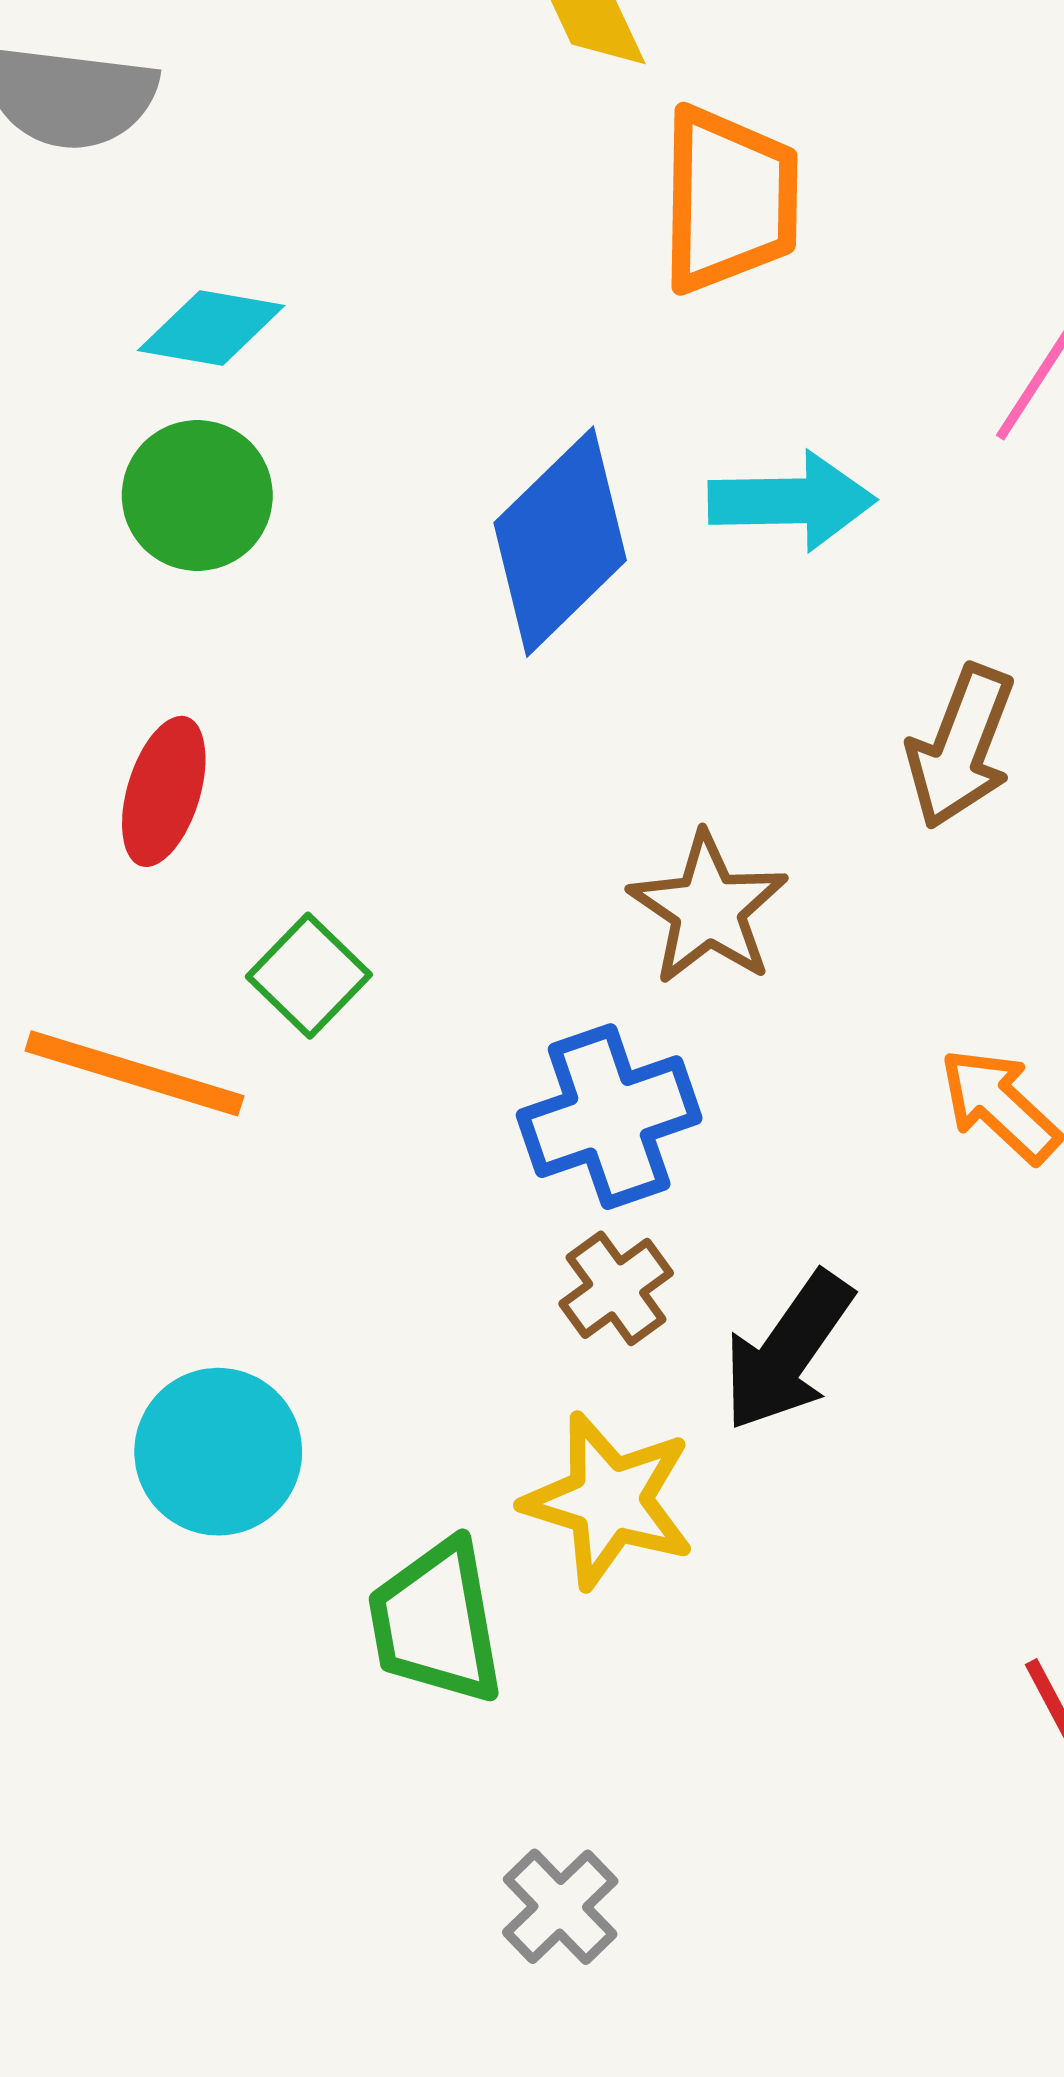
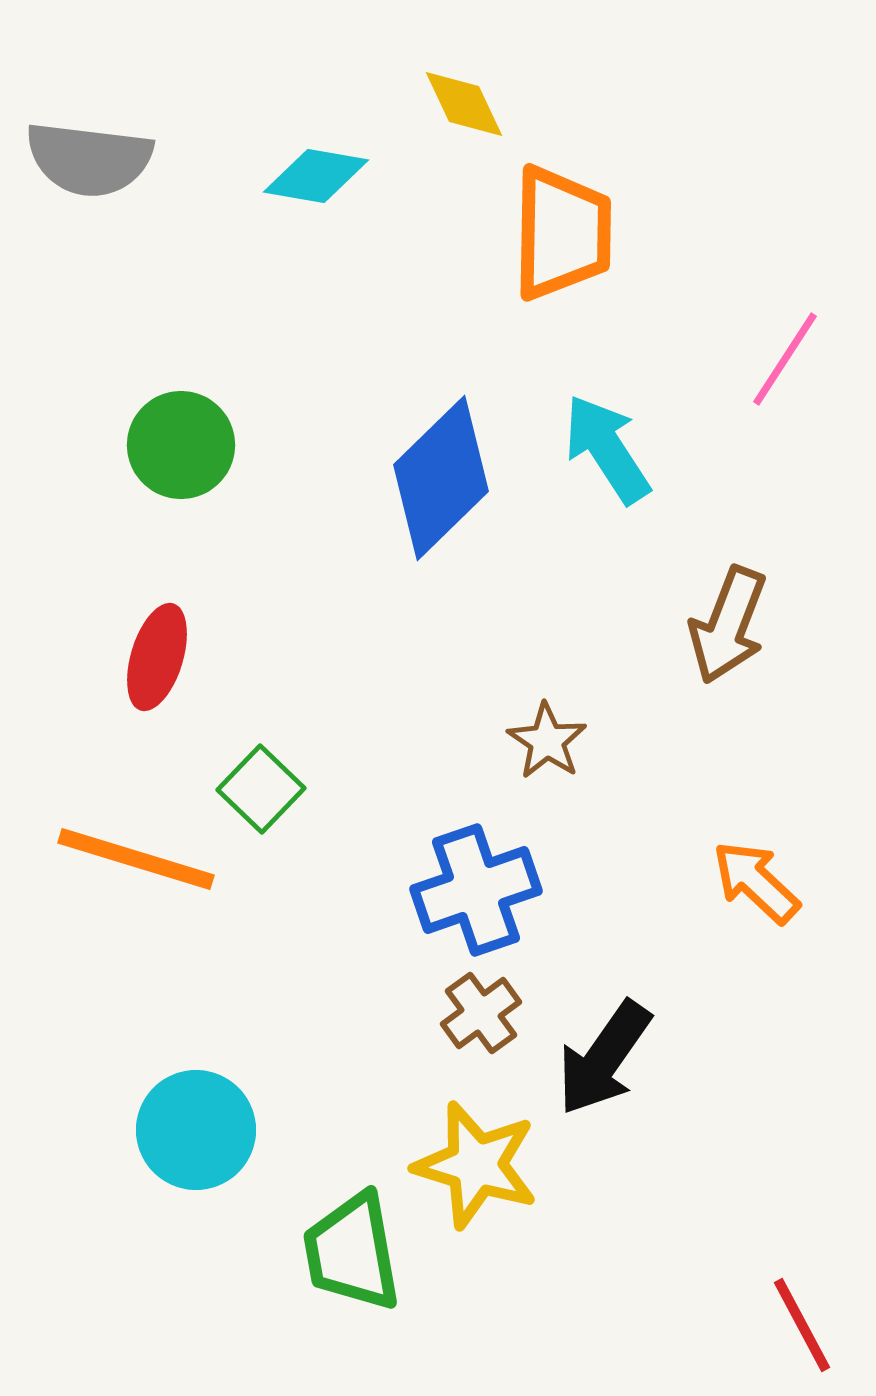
cyan diamond: (211, 328) -> (316, 176), moved
cyan arrow: (792, 501) -> (607, 449), turned -122
brown star: (708, 909) -> (547, 741), size x0.7

